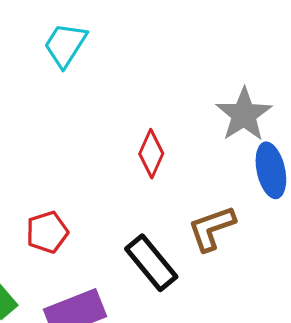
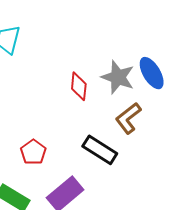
gray star: (244, 115) -> (118, 77), moved

